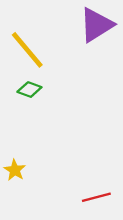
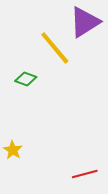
yellow line: (27, 50) -> (55, 48), moved

